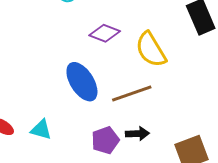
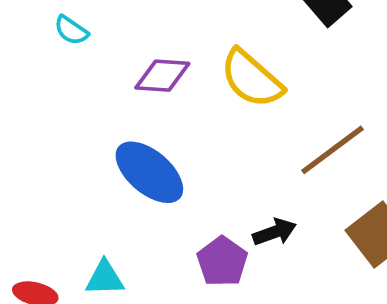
brown line: (132, 93) -> (332, 150), moved

